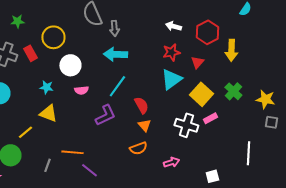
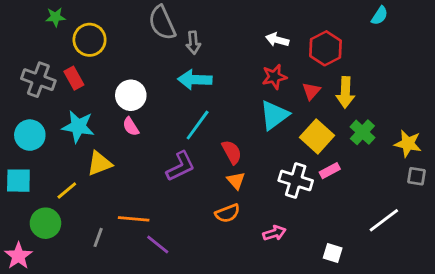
green star: (17, 21) -> (55, 17), moved
yellow circle: (53, 37) -> (90, 40), moved
yellow arrow: (231, 50) -> (345, 92), moved
cyan star: (46, 87) -> (78, 127), moved, size x1.6
pink semicircle: (81, 90) -> (131, 127), moved, turned 64
yellow triangle: (48, 113) -> (100, 163), turned -42
white line: (248, 153) -> (384, 220), turned 50
white square: (212, 176) -> (333, 253), turned 32

